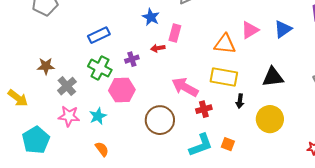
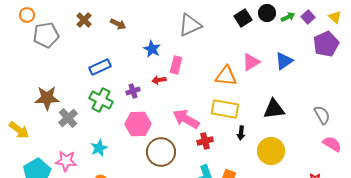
brown star: (46, 66) -> (47, 98), size x1.4
pink hexagon: (122, 90) -> (138, 124), moved
pink star: (69, 116) -> (66, 161), moved

